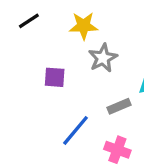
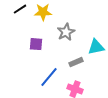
yellow star: (84, 26) -> (43, 12), moved

